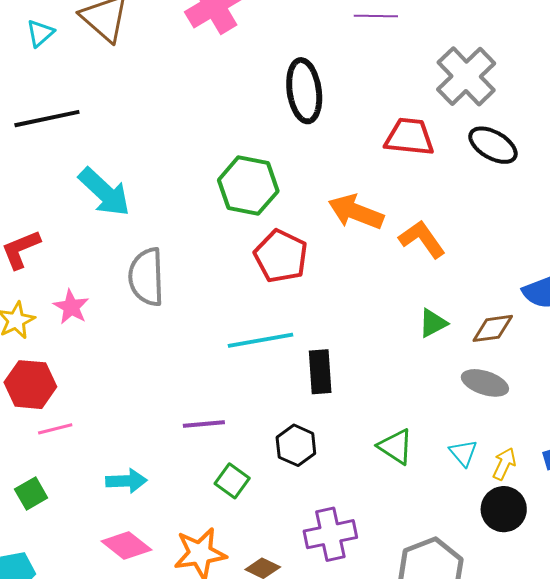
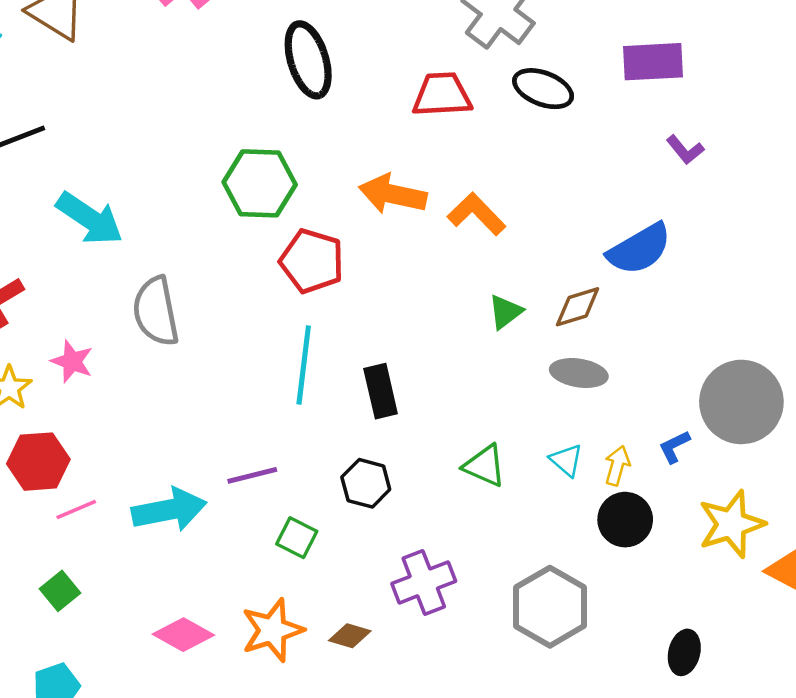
cyan line: (260, 340) -> (304, 365), turned -64
cyan arrow: (126, 481) -> (169, 510), moved, size x1.5

